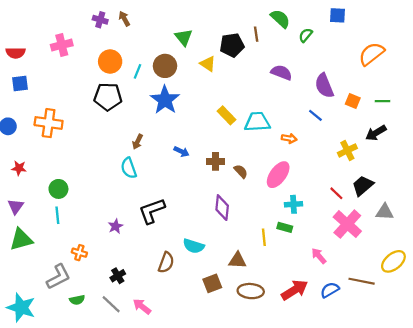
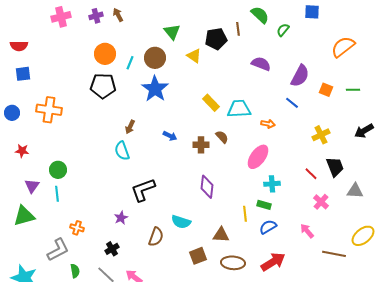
purple cross: (100, 20) -> (96, 16), turned -32
pink cross: (62, 45) -> (61, 17), moved
purple semicircle: (324, 86) -> (300, 76), turned -130
black arrow: (376, 133) -> (364, 131), moved
brown semicircle: (241, 171) -> (222, 137), moved
black trapezoid: (363, 186) -> (335, 167), turned 110
purple triangle: (16, 206) -> (32, 186), moved
pink cross: (347, 224) -> (321, 202), size x0.6
purple star: (116, 226) -> (121, 218), moved
pink arrow: (319, 256) -> (307, 231), moved
blue semicircle: (330, 290) -> (268, 227), moved
green semicircle: (77, 300) -> (75, 271), turned -88

